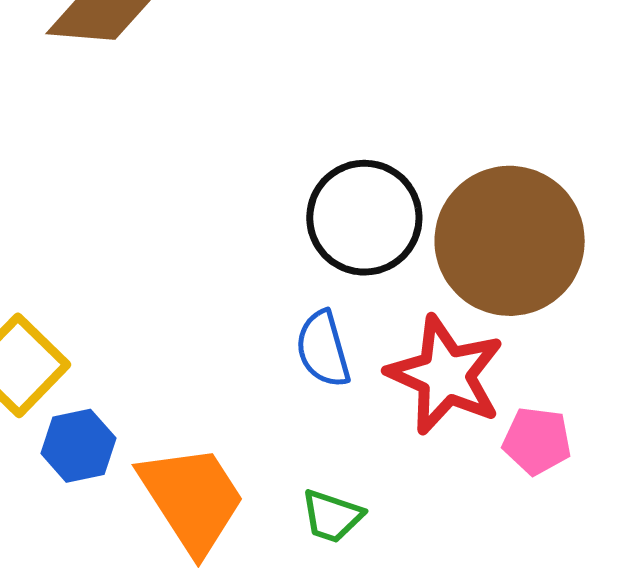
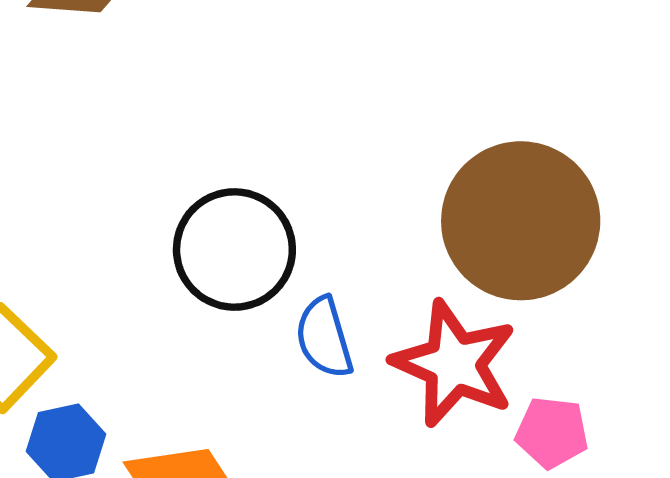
black circle: (364, 218) -> (234, 250), moved

